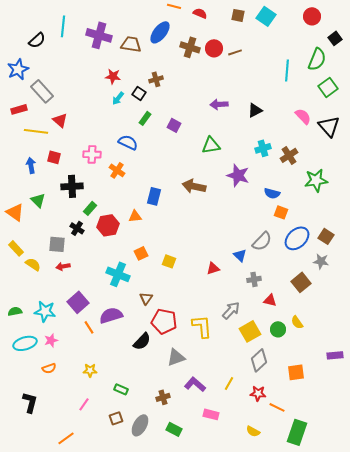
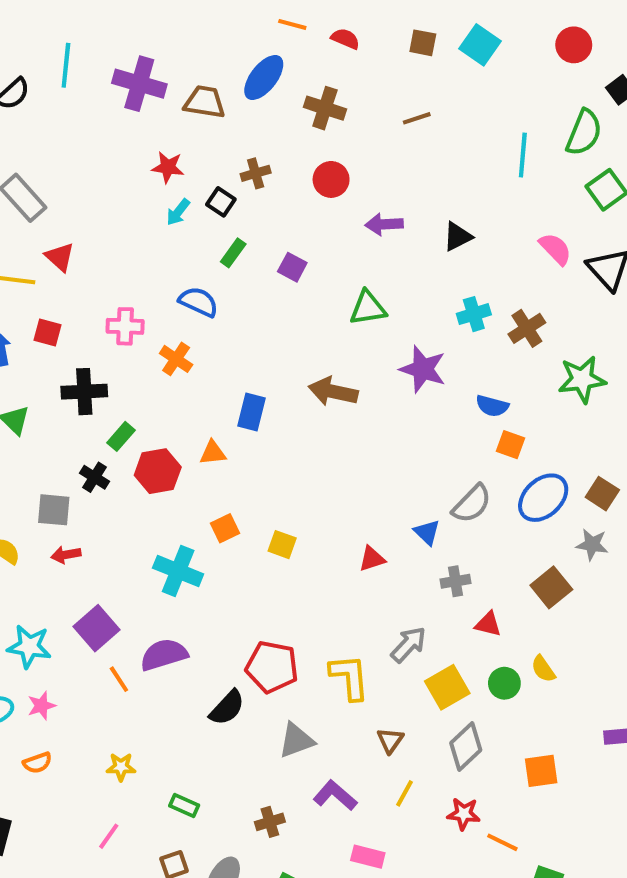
red circle: (214, 48) -> (331, 179), moved
brown triangle: (146, 298) -> (390, 740), moved

